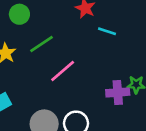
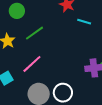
pink line: (63, 71) -> (32, 64), moved

